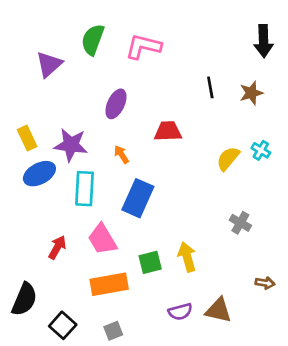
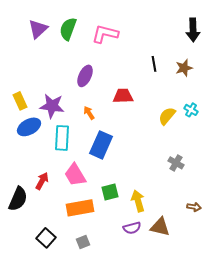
purple triangle: (49, 64) -> (38, 29), moved
yellow arrow: (187, 257) -> (138, 201), moved
black semicircle: (24, 299) -> (18, 199), moved

